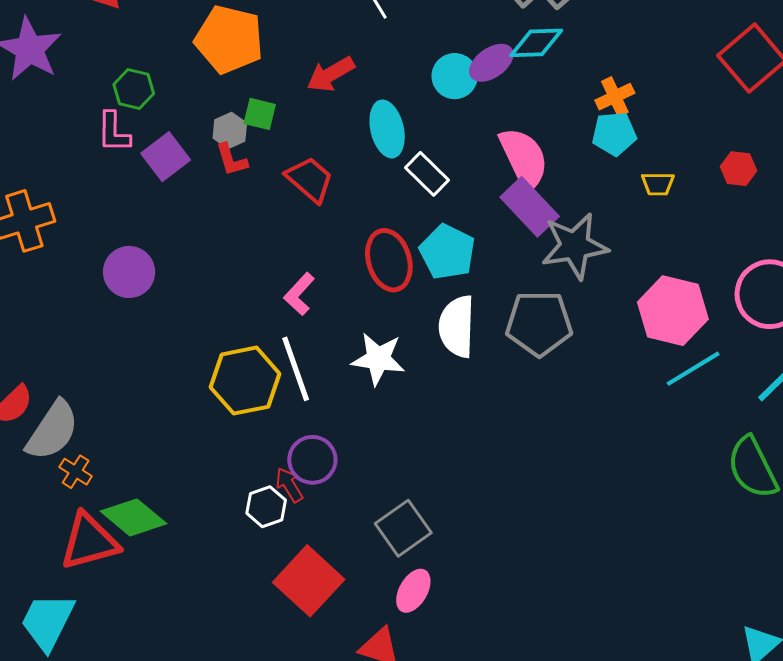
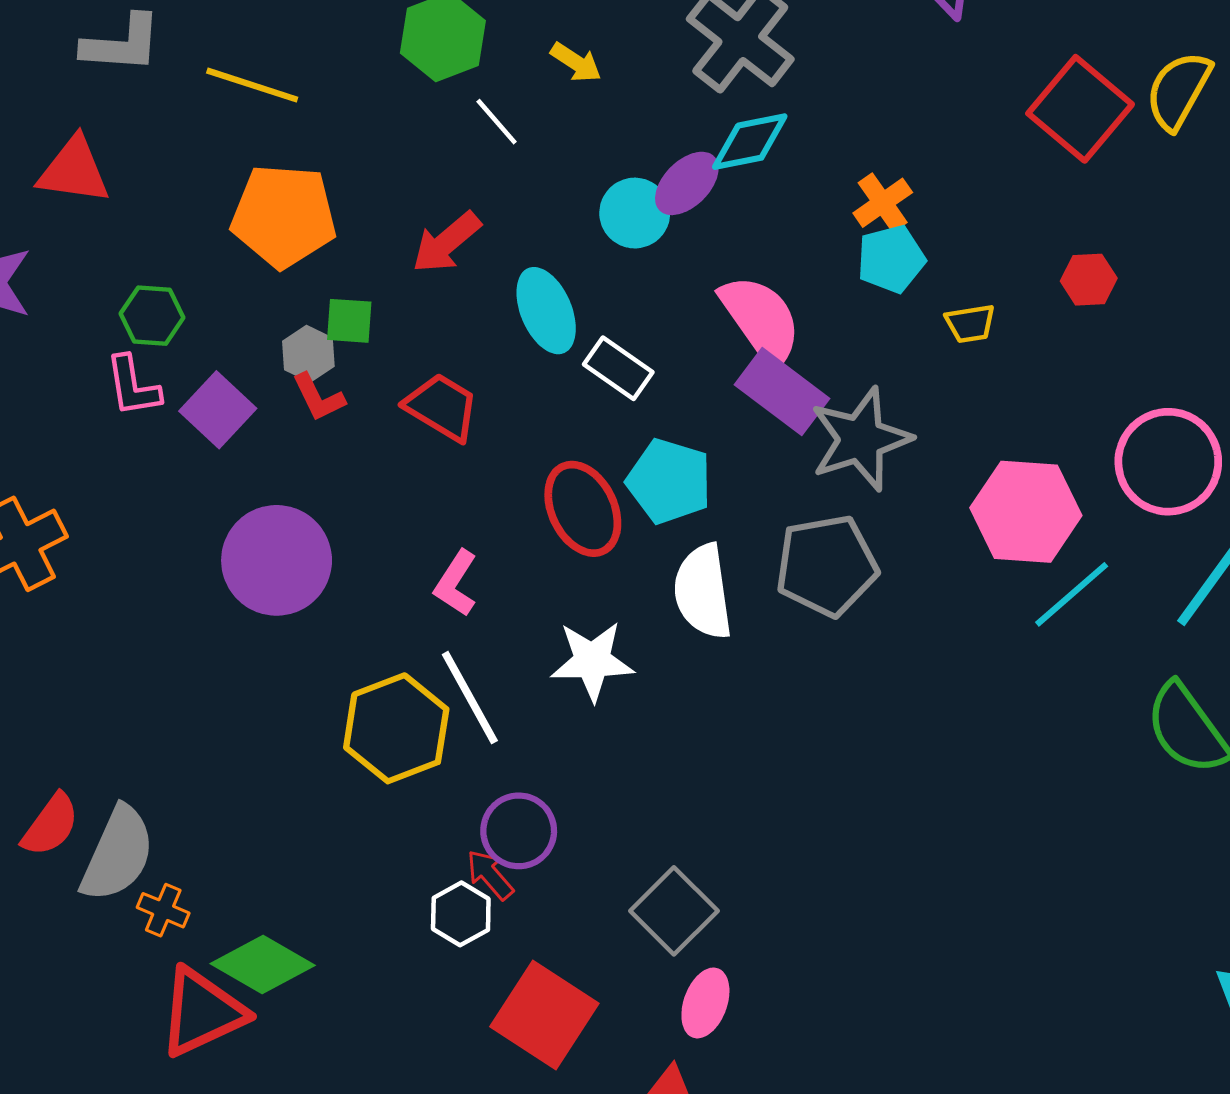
purple circle: (129, 272) -> (277, 560), moved, size x1.4

